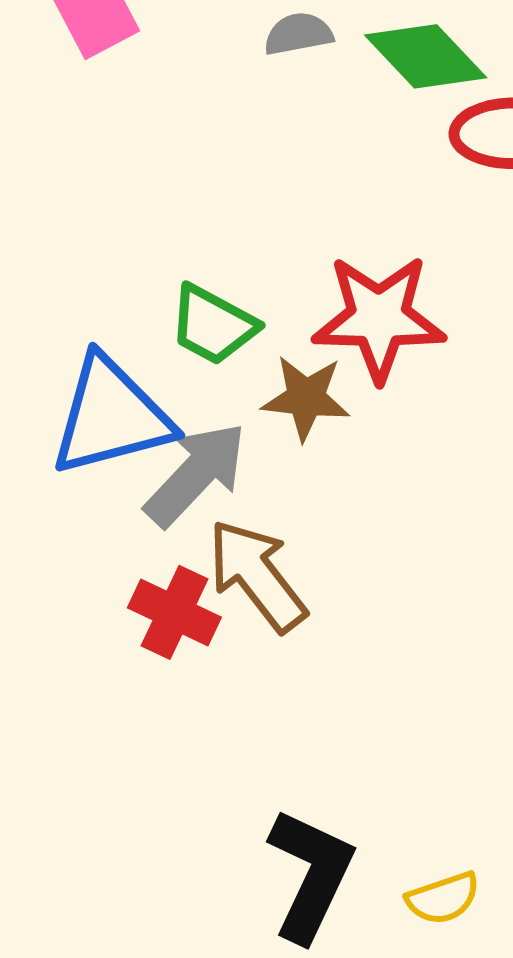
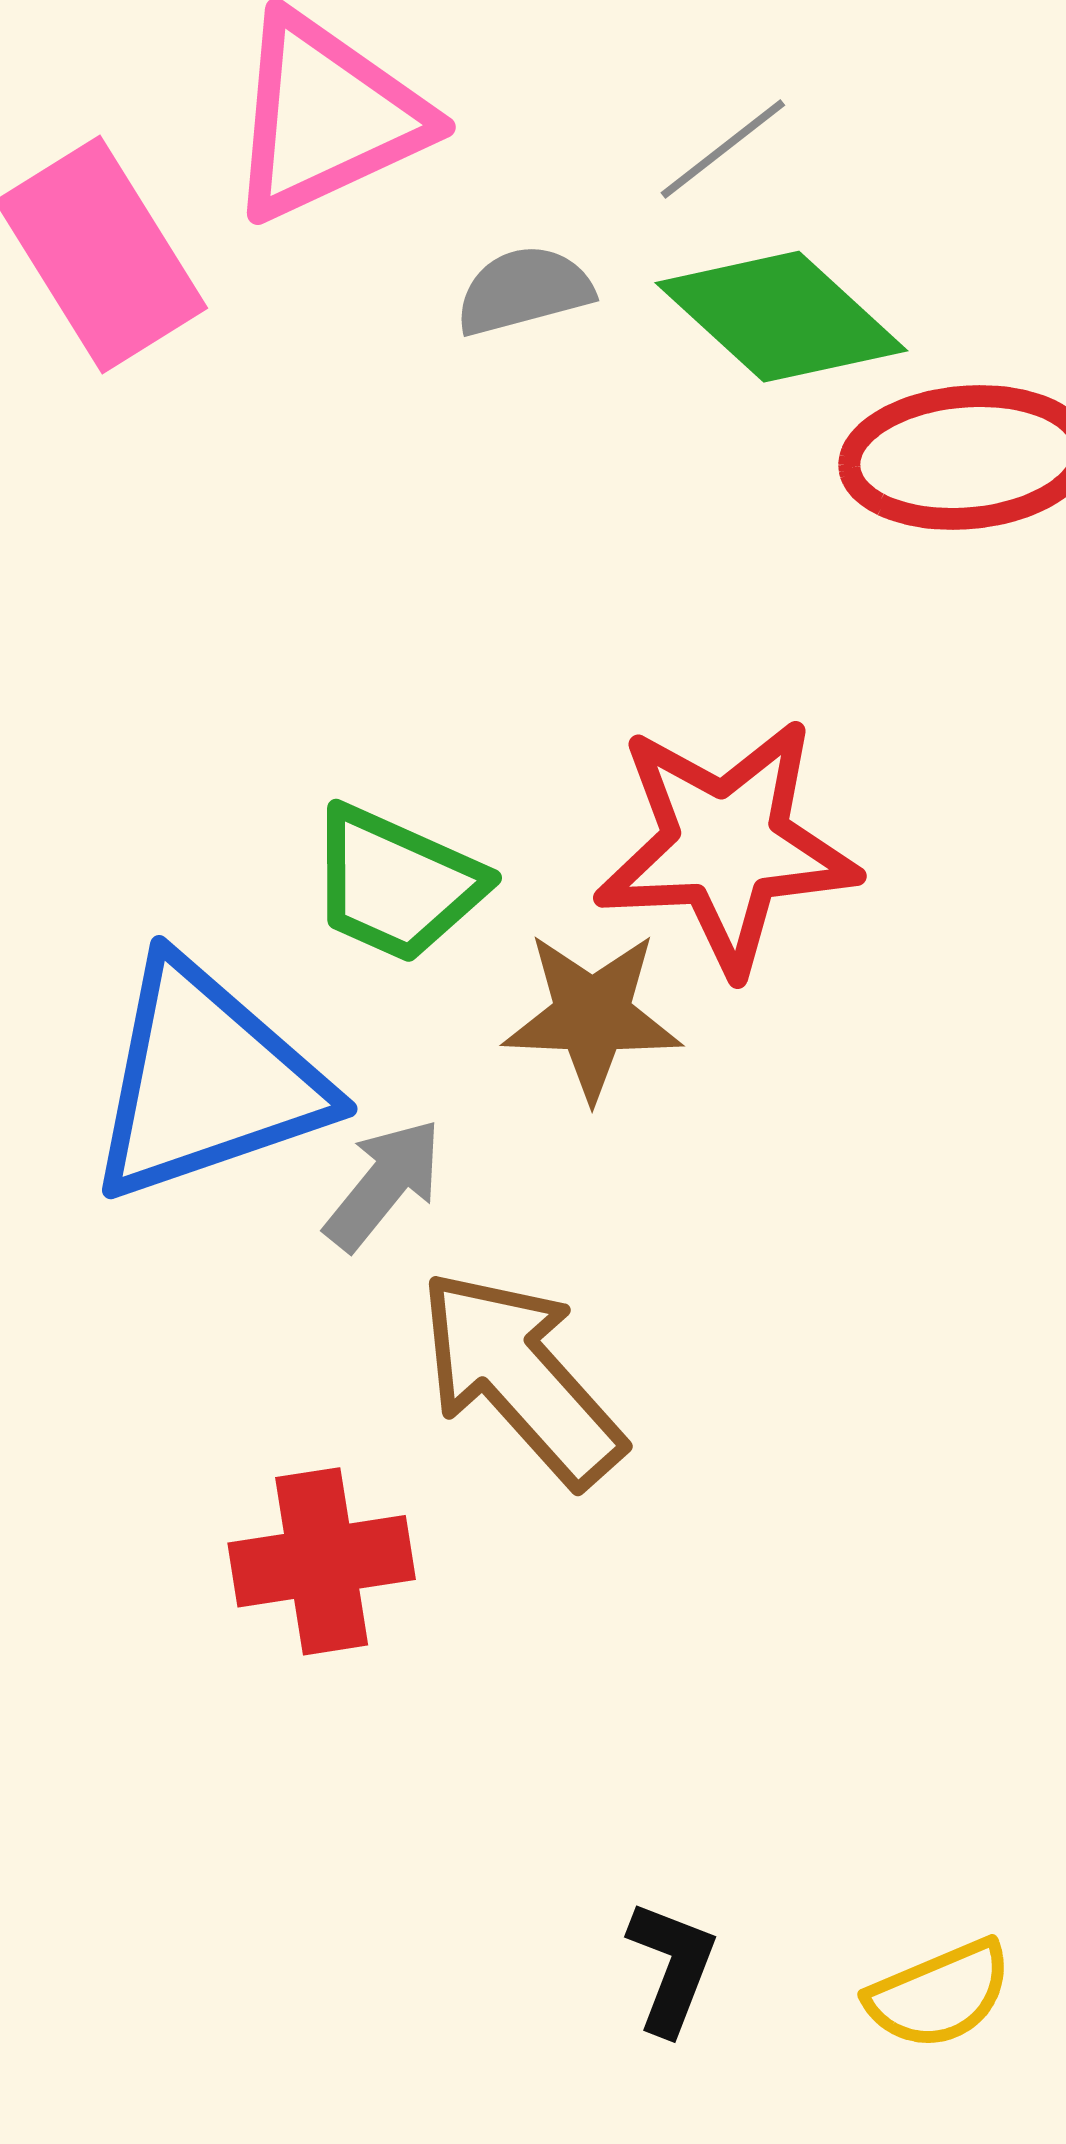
gray arrow: (196, 474) -> (384, 1184), size x0.6
red cross: (174, 612) -> (322, 1561), moved, turned -30
black L-shape: (311, 875) -> (672, 1967), size x0.5

